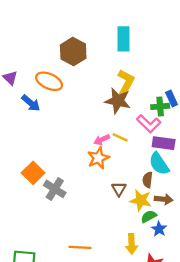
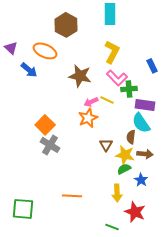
brown star: (118, 101) -> (80, 76), moved
green cross: (160, 106) -> (129, 89), moved
pink L-shape: (149, 124) -> (117, 78), moved
orange square: (33, 173) -> (45, 125), moved
green semicircle: (149, 216) -> (124, 169), moved

